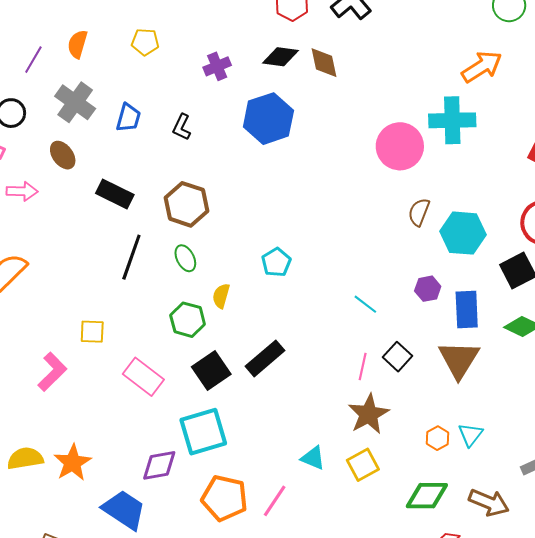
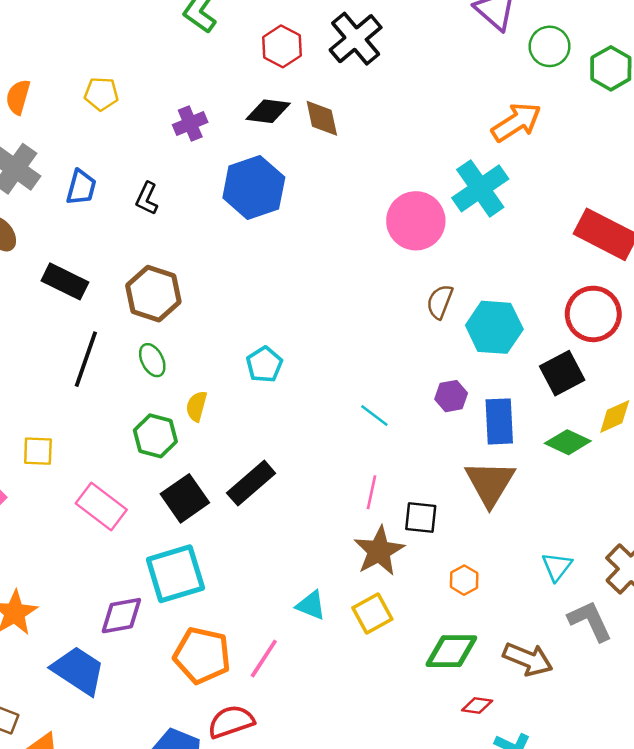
cyan cross: (452, 120) -> (480, 188), turned -33
black square: (398, 357) -> (421, 518), moved, turned -36
cyan triangle: (470, 435) -> (557, 567), moved

